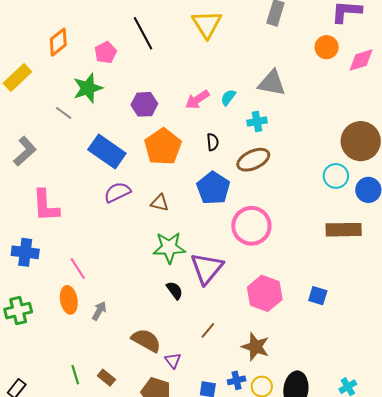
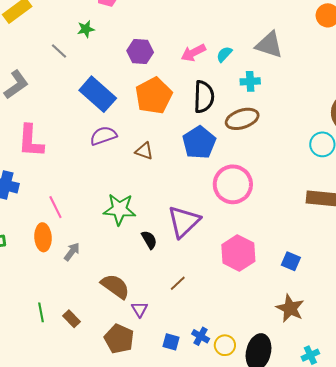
green star: (88, 88) -> (86, 29), size x0.6
black semicircle: (213, 142) -> (204, 97), size x1.8
green star: (169, 248) -> (119, 209), moved
brown star: (255, 347) -> (290, 308), moved
blue cross: (237, 380) -> (201, 336), turned 36

